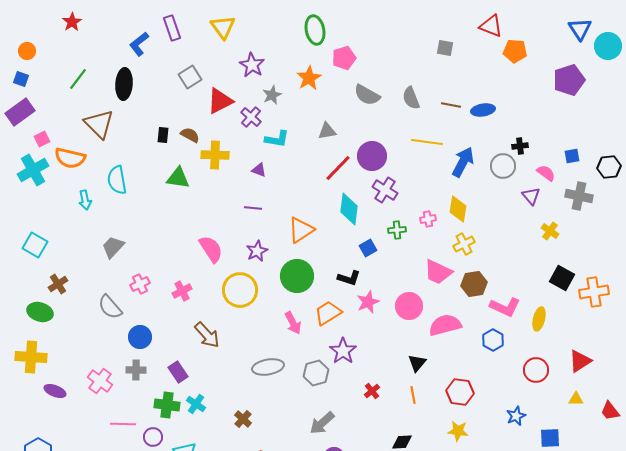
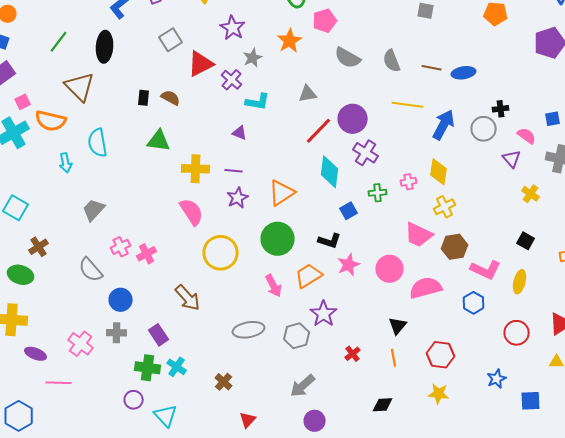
yellow cross: (215, 155) -> (196, 169), moved
purple star: (257, 251) -> (238, 198), moved
black square: (562, 278) -> (526, 241), moved, size x0.7
pink cross: (182, 291) -> (147, 254), moved
pink line: (123, 424) -> (59, 383), moved

